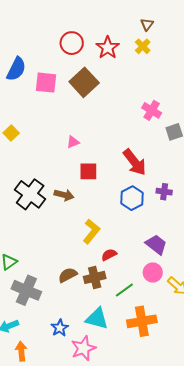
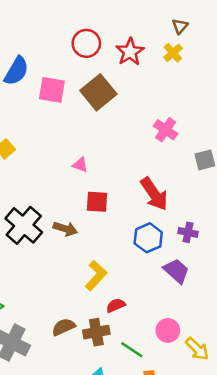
pink cross: (152, 110) -> (166, 130), moved
pink triangle: (73, 142) -> (80, 165), turned 40
purple trapezoid: (156, 245) -> (176, 271), moved
green line: (124, 290) -> (132, 350), turned 66

